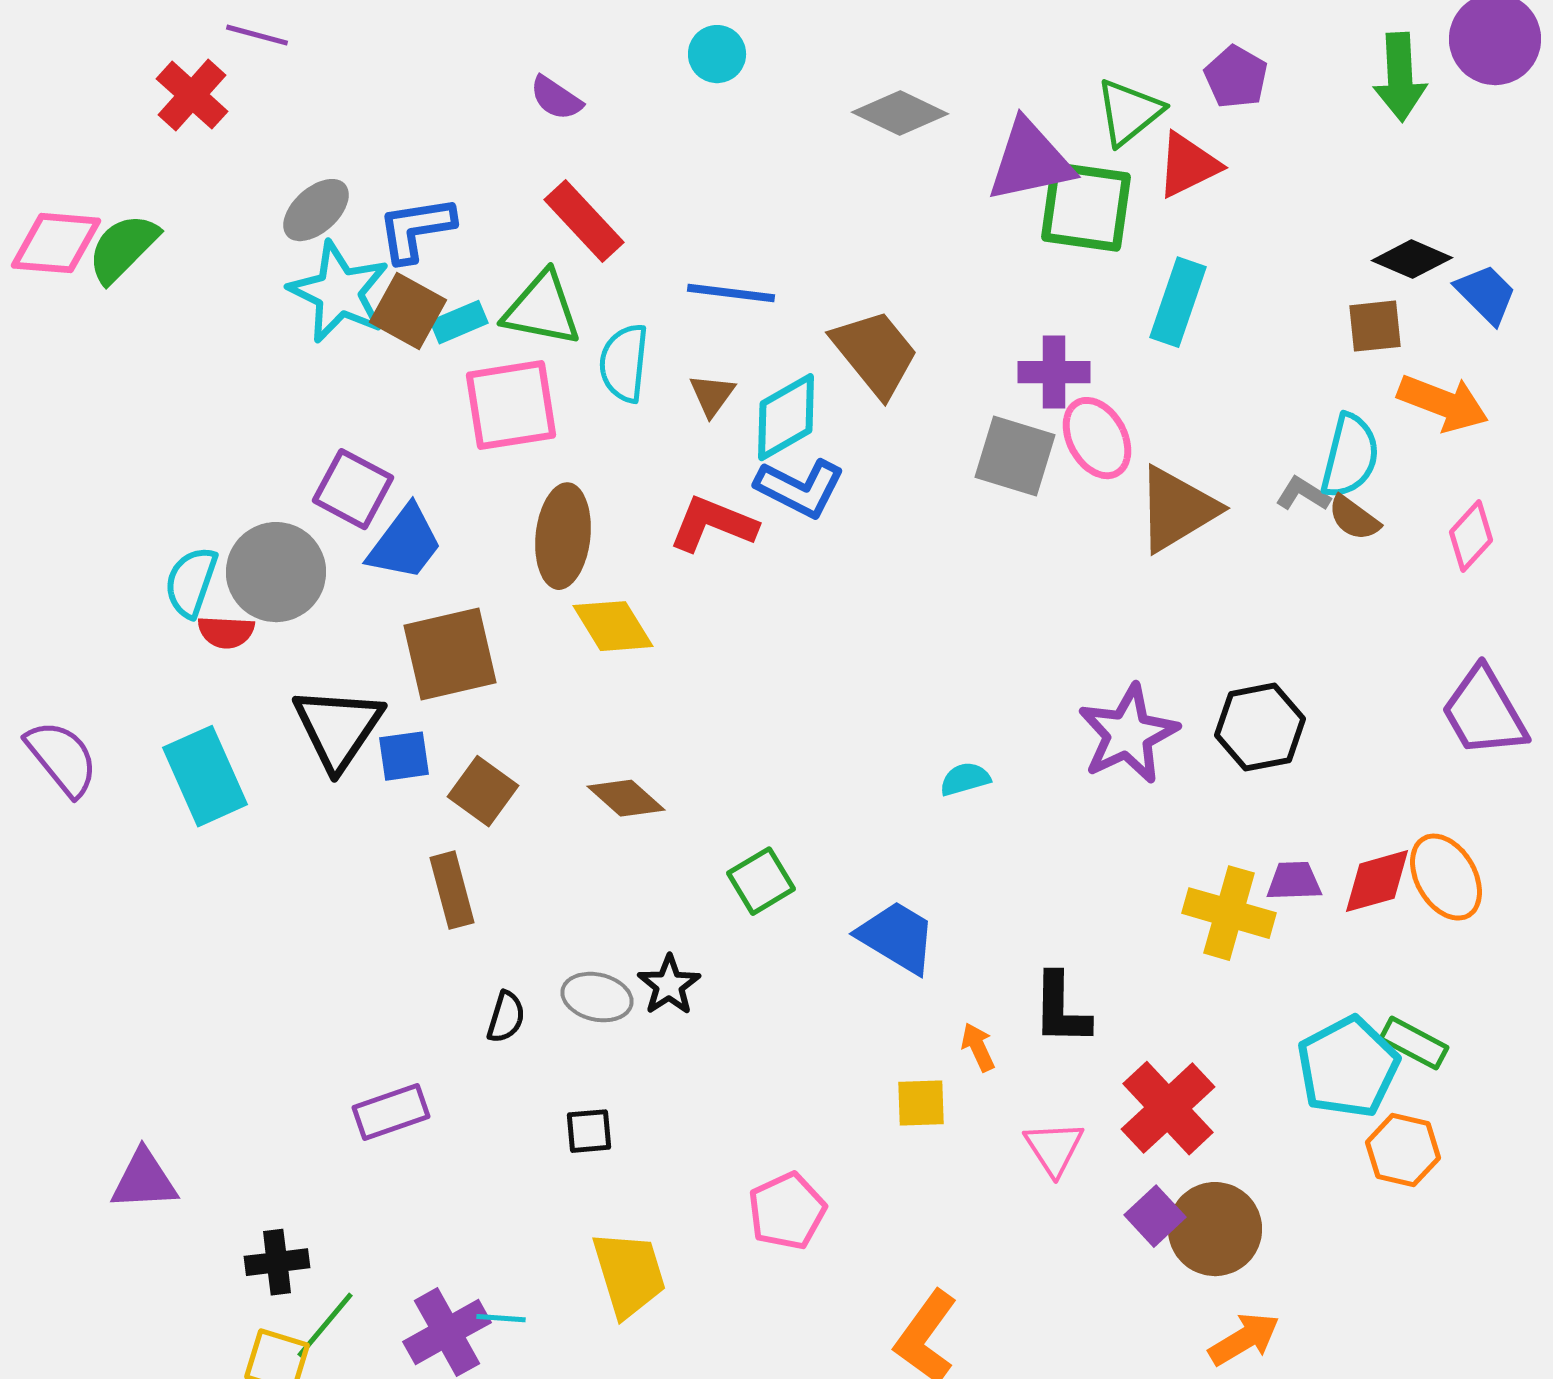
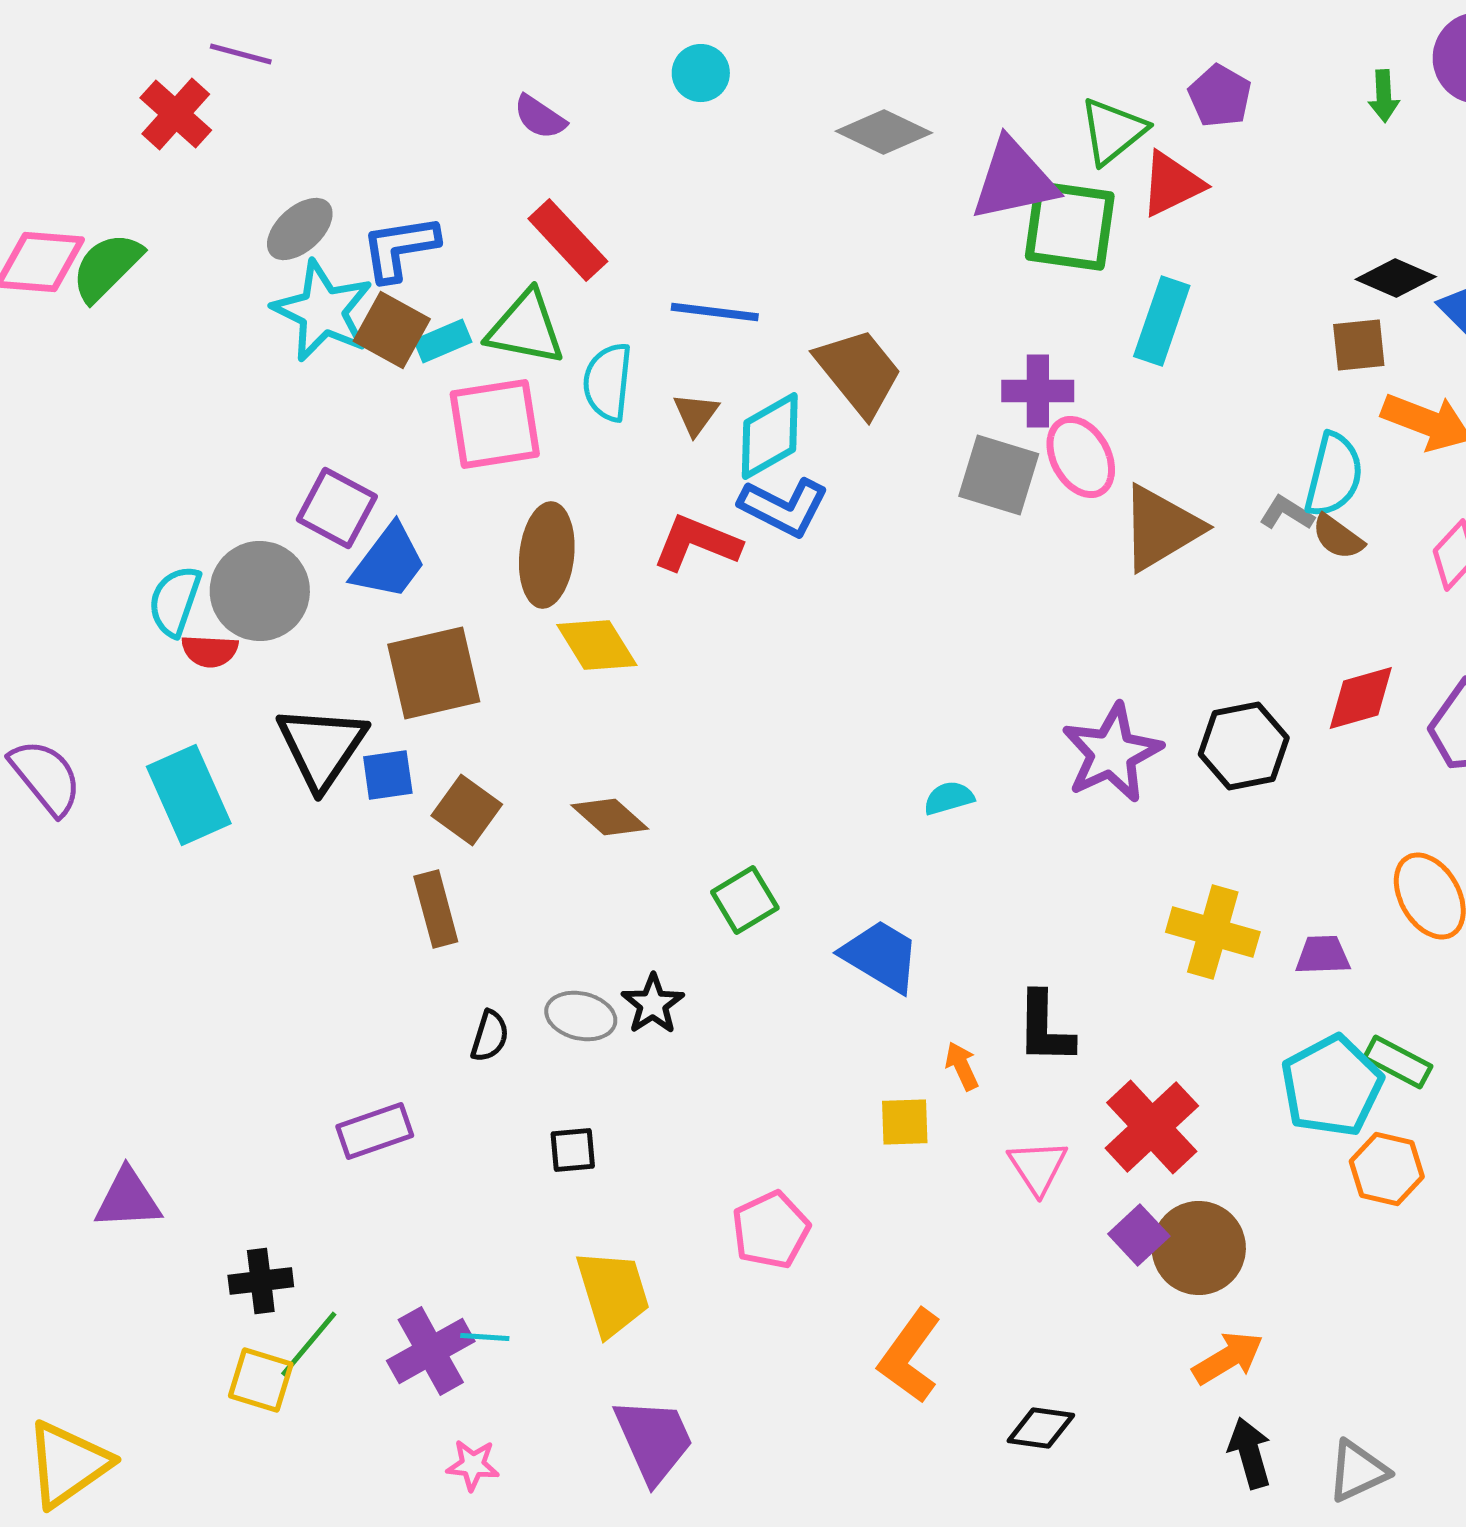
green arrow: (1400, 77) -> (1384, 96), size x0.6
purple trapezoid: (1294, 881) -> (1323, 955), moved
red diamond: (1377, 881) -> (1361, 698), moved

